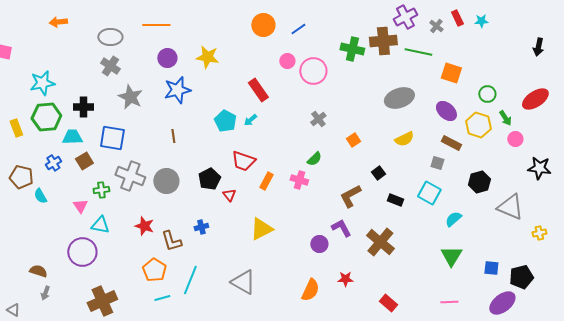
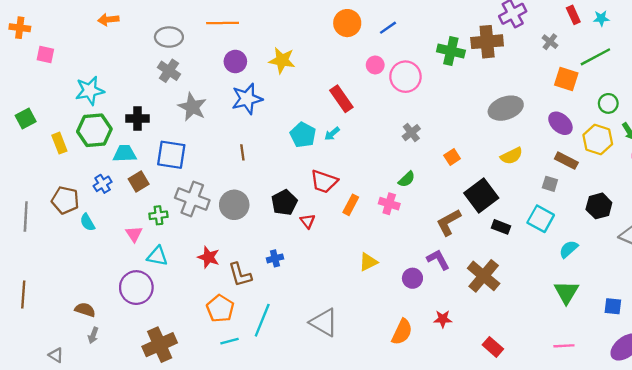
gray cross: (436, 26) -> (550, 42), moved
green line: (418, 52) -> (595, 57), moved, turned -40
black square: (378, 173) -> (481, 195), size x2.0
yellow triangle: (261, 229) -> (368, 262), moved, size x0.7

